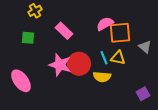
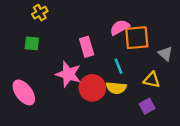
pink rectangle: (64, 31) -> (87, 47), moved, turned 30
yellow triangle: (118, 58) -> (152, 80), moved
red circle: (79, 64) -> (92, 88), moved
purple square: (143, 94) -> (147, 106), moved

